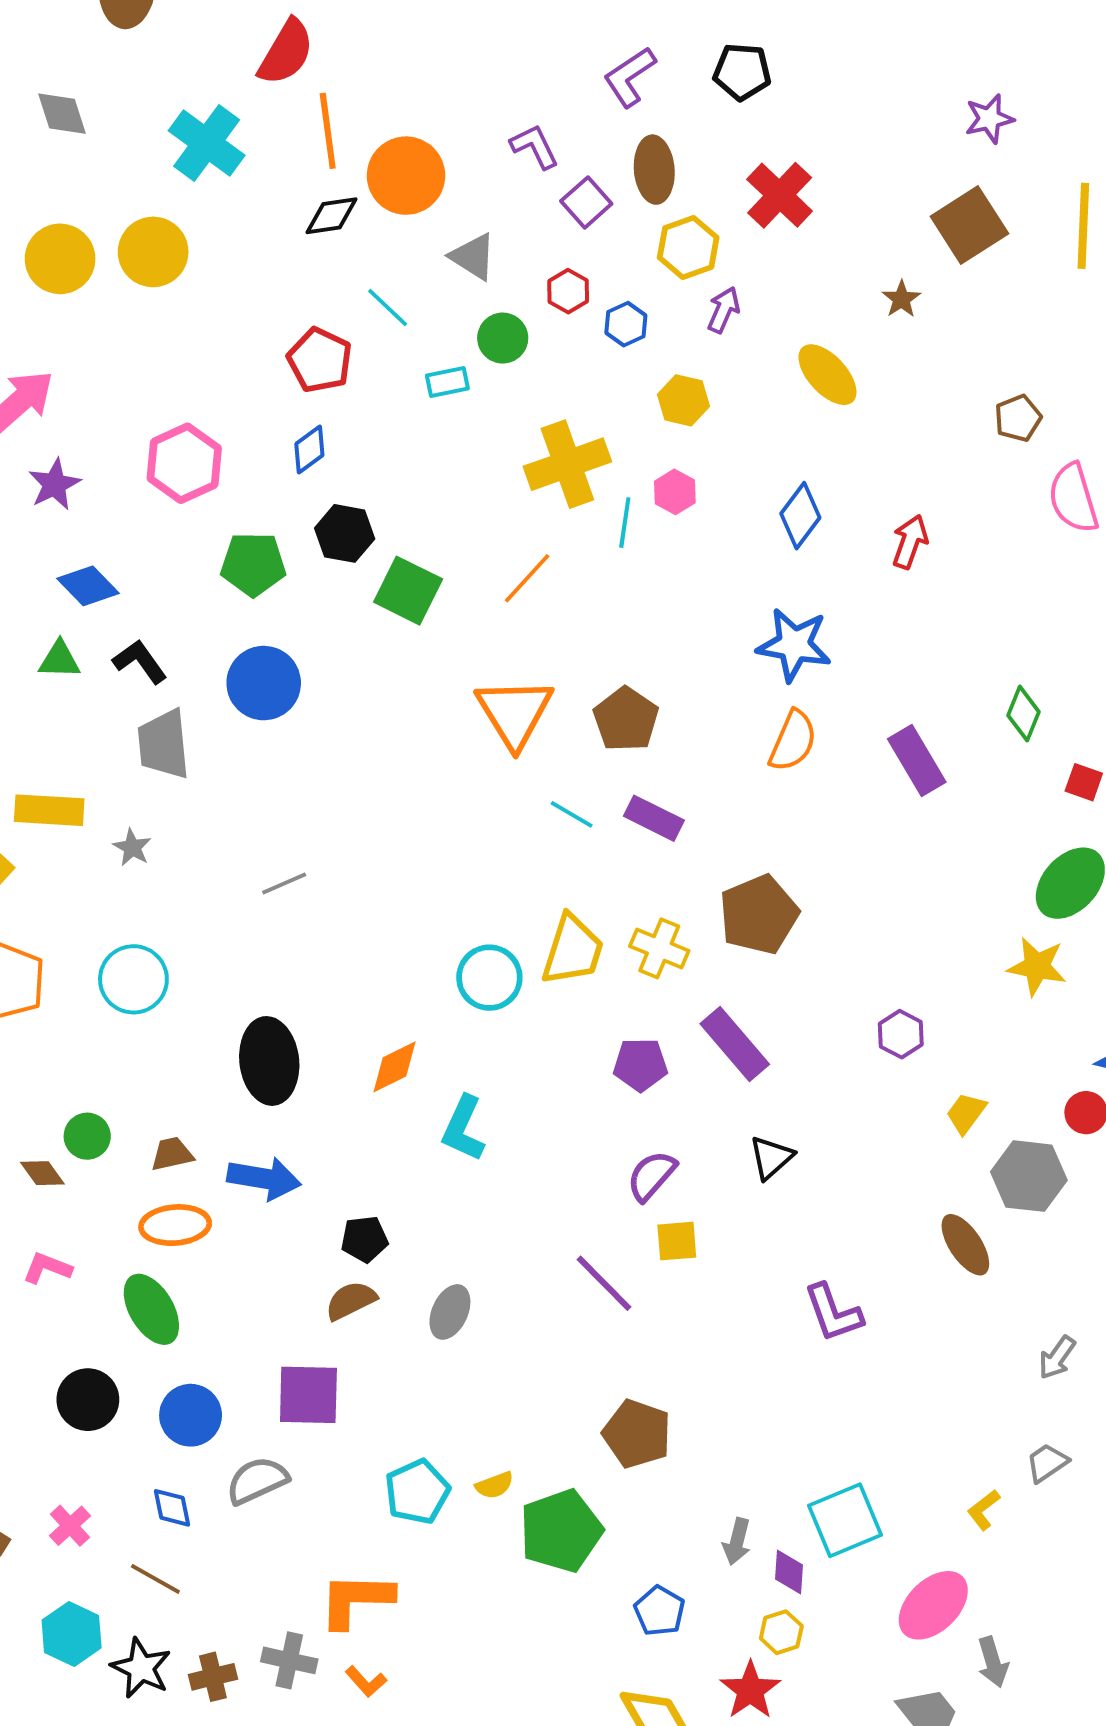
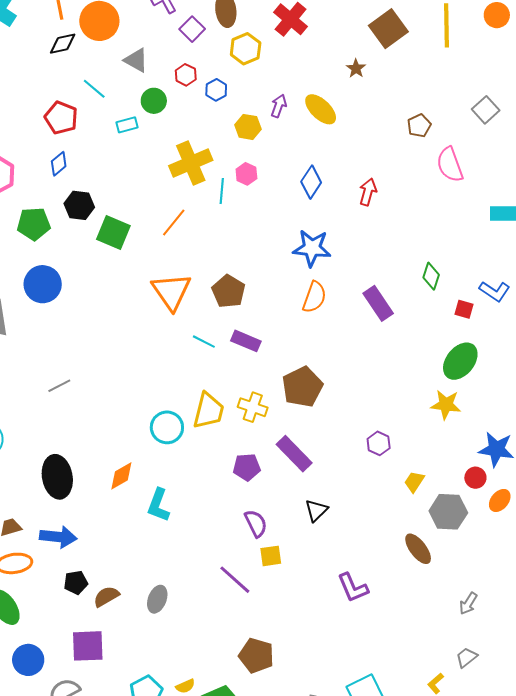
purple arrow: (724, 310) -> (279, 106), moved
purple semicircle: (652, 1176) -> (256, 523), turned 116
black pentagon: (364, 1239) -> (76, 582), moved

